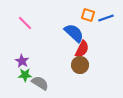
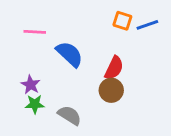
pink line: (25, 23) -> (35, 32), turned -42
blue semicircle: (74, 33) -> (70, 54), moved
gray semicircle: (40, 83) -> (70, 115), moved

